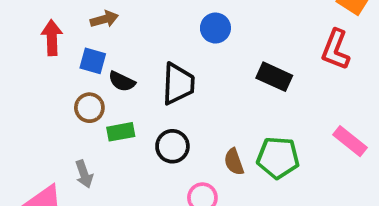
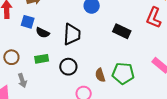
brown circle: (89, 108) -> (11, 57), moved

